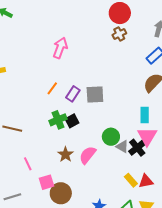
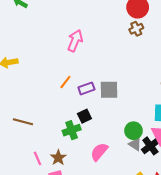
purple rectangle: (73, 94) -> (86, 88), turned 35
green cross: (58, 120) -> (72, 130), moved
green circle: (111, 137) -> (133, 131), moved
brown star: (66, 154) -> (58, 158), moved

